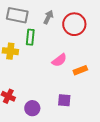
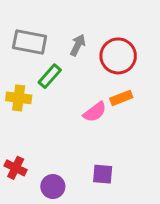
green rectangle: (30, 37) -> (50, 76), turned 35
orange rectangle: (80, 70) -> (121, 98), moved

